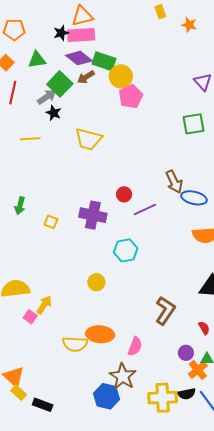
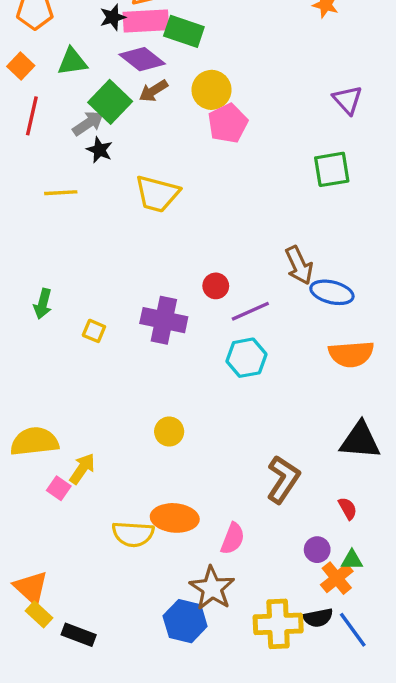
green rectangle: (104, 61) -> (184, 31), moved
cyan hexagon: (126, 250) -> (246, 358), moved

